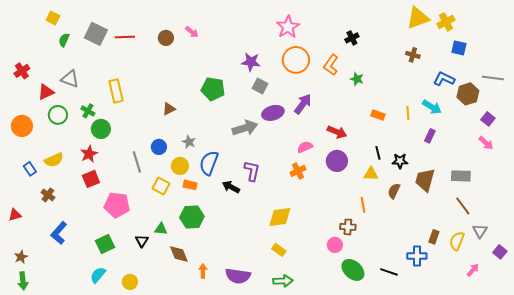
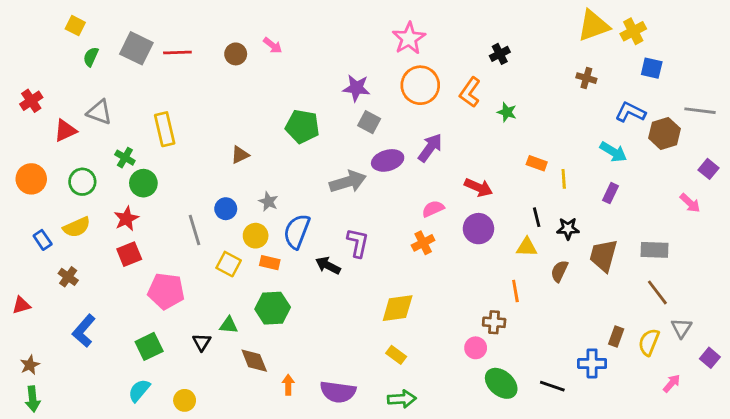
yellow line: (408, 113) -> (564, 179), moved
green circle: (58, 115) -> (82, 182), moved
purple square: (488, 119) -> (708, 169), moved

